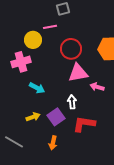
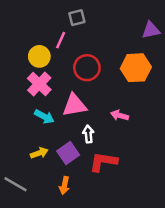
pink line: (50, 27) -> (61, 40), turned -56
pink cross: (21, 62) -> (39, 84), moved, turned -30
pink triangle: (78, 73) -> (74, 105), moved

